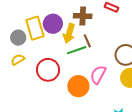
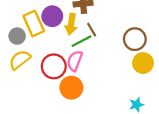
yellow semicircle: (18, 60) -> (20, 60), size x1.5
pink semicircle: (98, 75) -> (75, 61), moved
orange circle: (78, 86) -> (71, 88), moved

